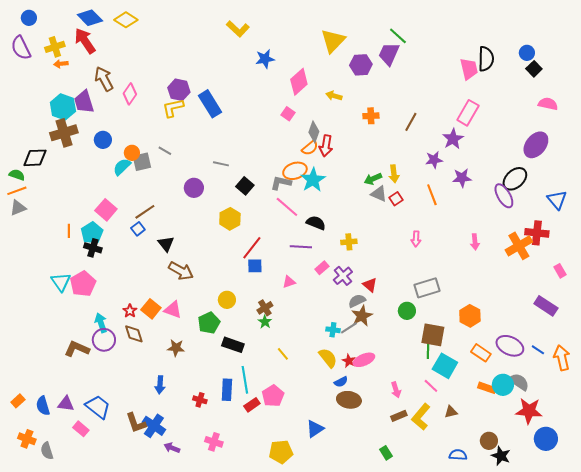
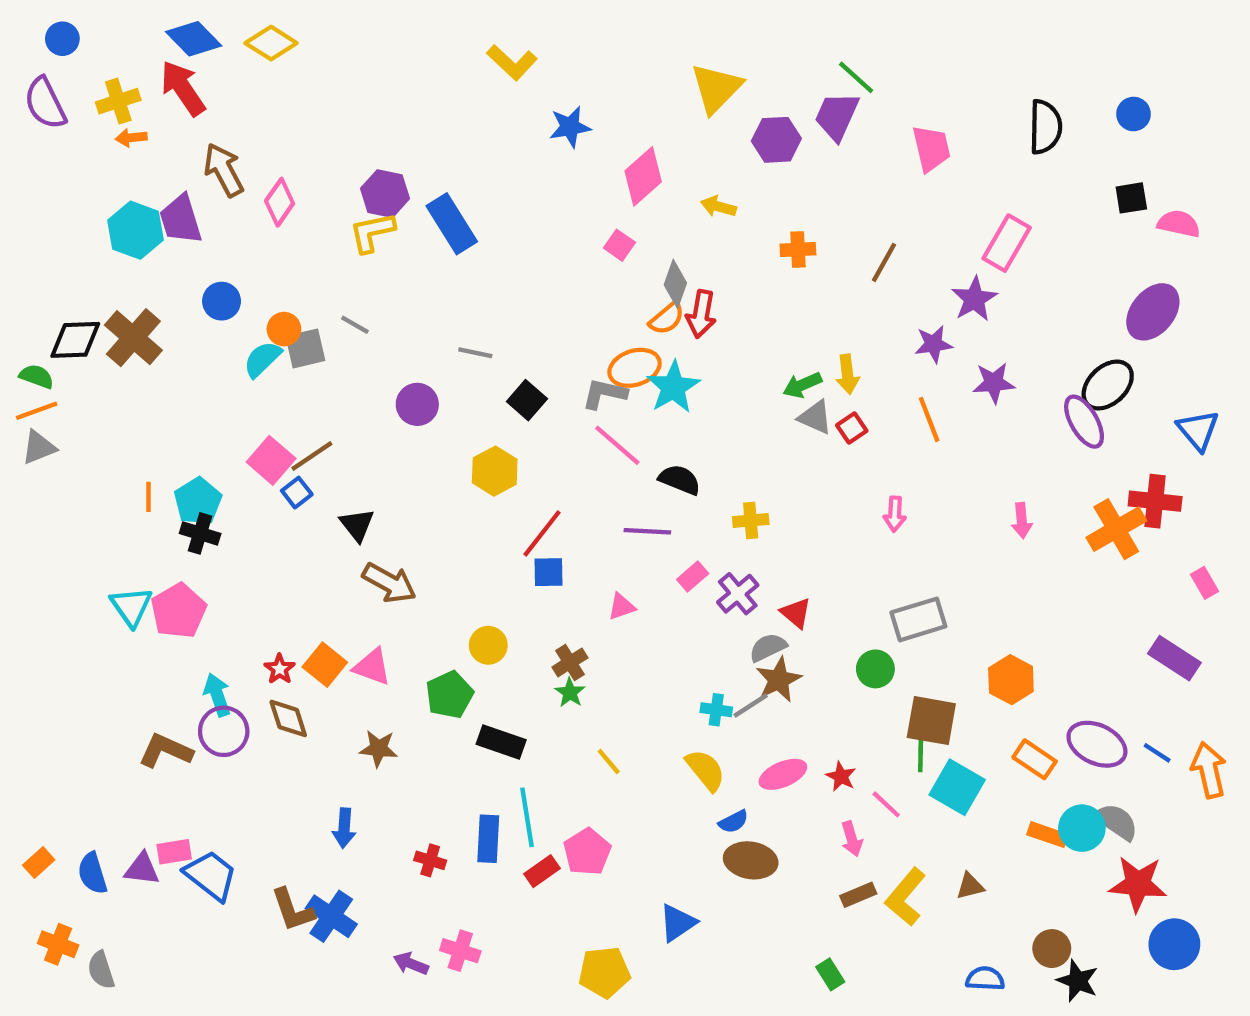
pink trapezoid: (469, 69) -> (931, 148), moved
black square: (534, 69) -> (1131, 198), moved, turned 35
brown cross: (64, 133) -> (133, 338), moved, turned -32
pink square: (106, 210) -> (271, 460), moved
red star: (349, 361) -> (841, 776), moved
pink line: (431, 386) -> (886, 804), moved
pink rectangle: (81, 429) -> (174, 852), moved, turned -49
purple arrow: (172, 448) -> (411, 964), moved

